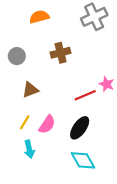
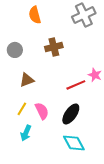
orange semicircle: (39, 17) -> (35, 15), turned -90
pink semicircle: (47, 124) -> (42, 111), turned -60
cyan arrow: (29, 149) -> (26, 133), turned 35

